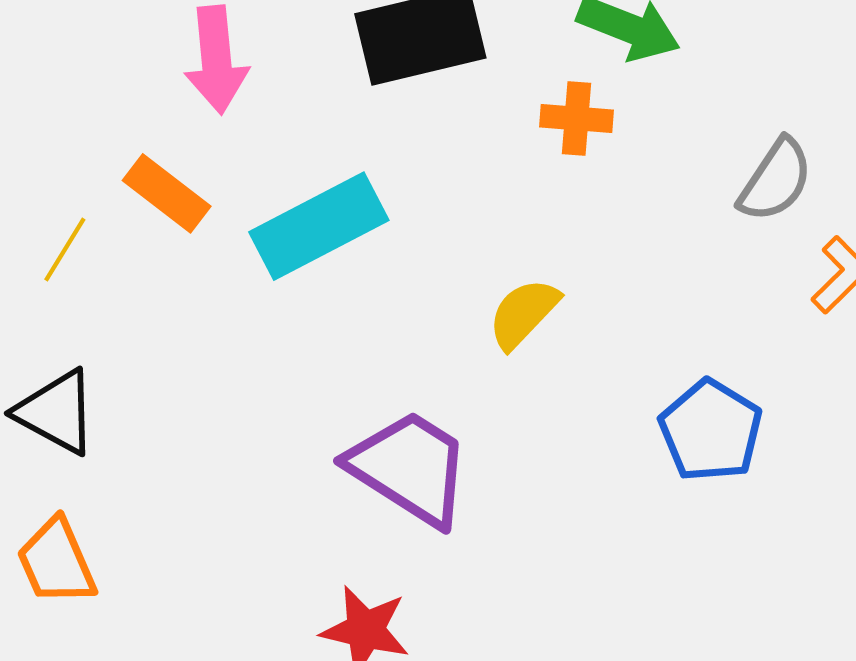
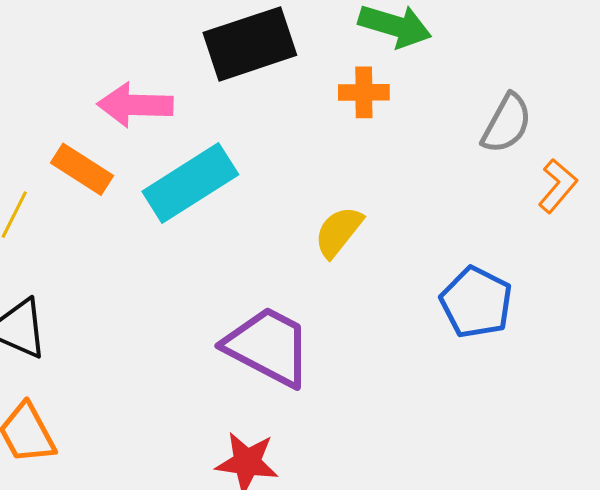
pink arrow: (216, 60) -> (135, 105), moved, turned 102

